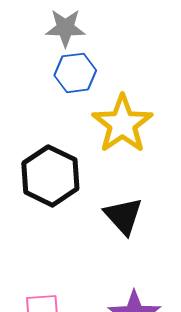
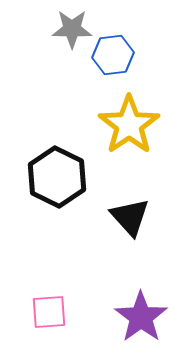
blue hexagon: (75, 73) -> (113, 55), moved

